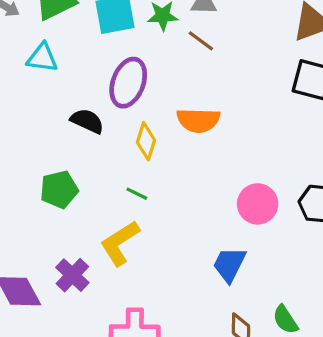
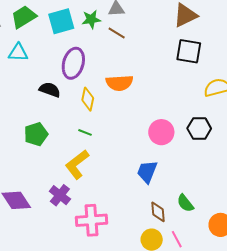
purple cross: (72, 275) -> (60, 195), moved

